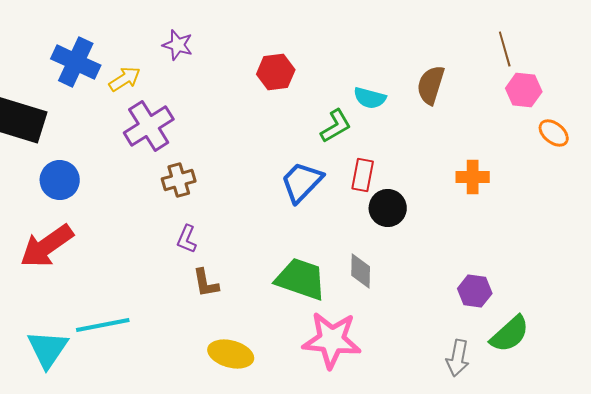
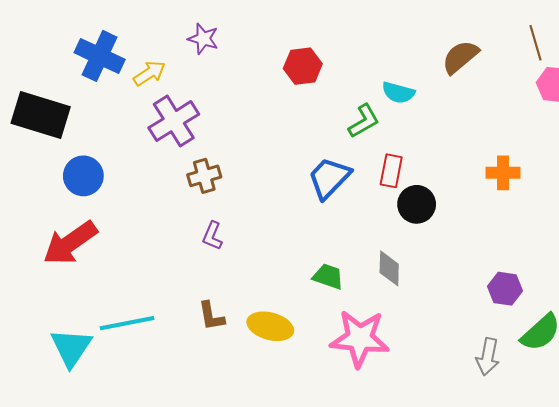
brown semicircle: (431, 85) -> (460, 57), moved, turned 33
green trapezoid: (301, 279) -> (328, 276), size x0.6
brown L-shape: (206, 283) -> (211, 316), moved
yellow ellipse: (231, 354) -> (270, 326), moved

